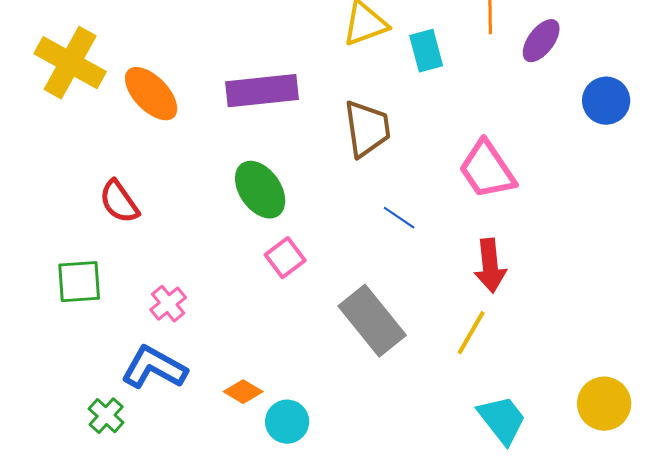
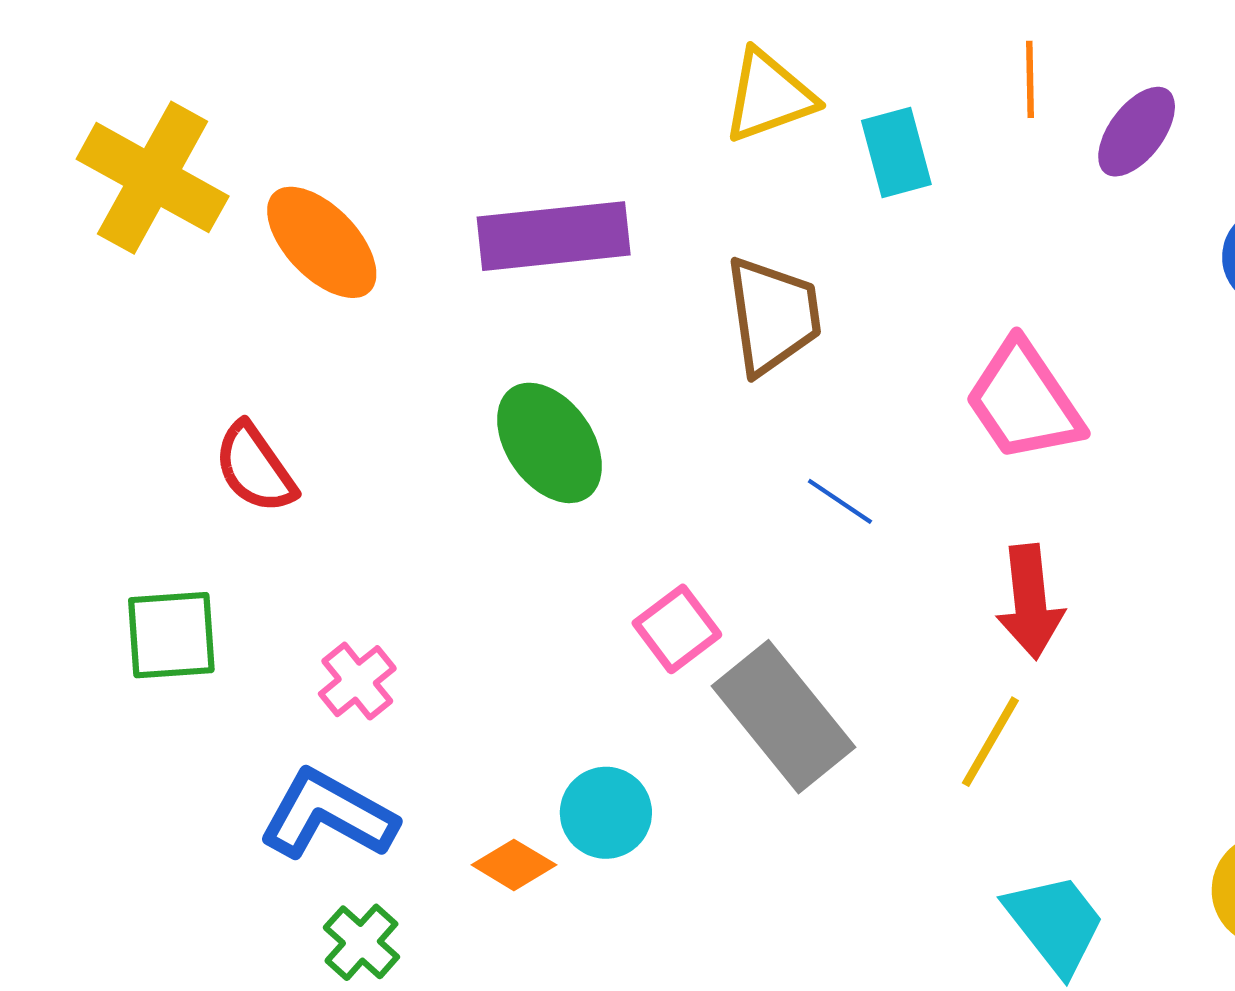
pink square: (285, 258) -> (677, 629), moved
green cross: (106, 416) -> (361, 942), moved
cyan circle: (287, 422) -> (606, 813), moved

